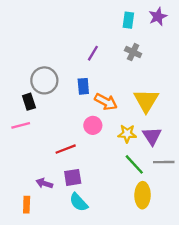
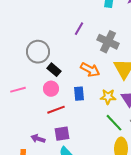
gray cross: (133, 52) -> (108, 42), moved, size x1.5
blue rectangle: (83, 86) -> (79, 94), moved
black rectangle: (29, 102) -> (54, 70), moved, turned -32
pink circle: (93, 125) -> (51, 89), moved

